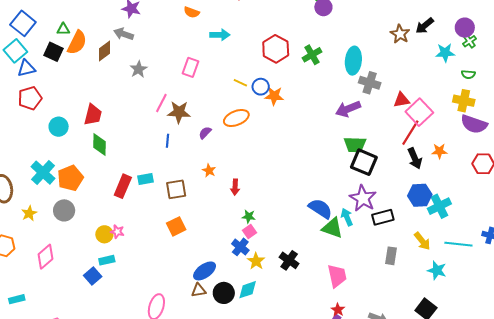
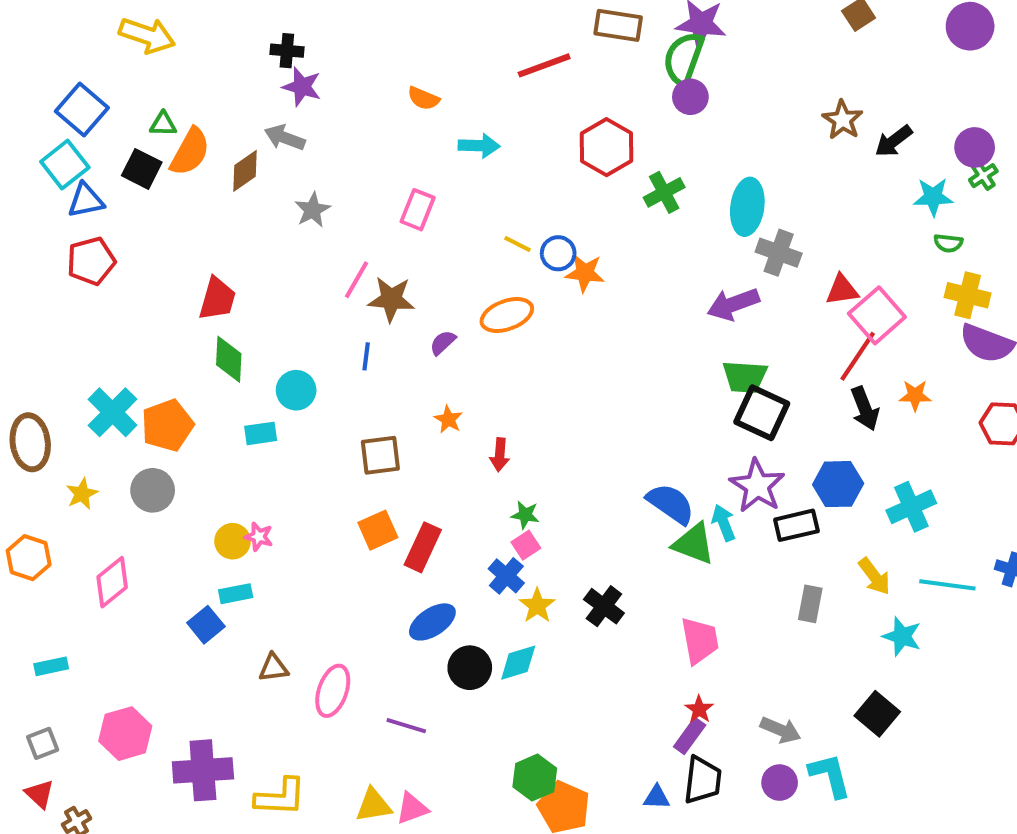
brown star: (400, 34) -> (843, 120), moved
red hexagon: (276, 49) -> (606, 147), moved
green semicircle: (468, 74) -> (948, 243), moved
cyan circle: (59, 127) -> (296, 390), moved
cyan rectangle: (145, 179) -> (261, 433), moved
red rectangle: (123, 186) -> (423, 547), moved
blue hexagon: (420, 195) -> (838, 484), moved
brown triangle: (199, 290) -> (274, 668), moved

